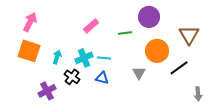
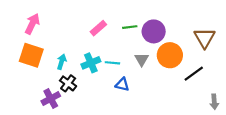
purple circle: (149, 17) -> (154, 31), moved
green line: (125, 33) -> (130, 27), moved
gray triangle: (139, 73) -> (142, 60), moved
black cross: (72, 77) -> (68, 83), moved
blue triangle: (102, 78) -> (122, 84), moved

